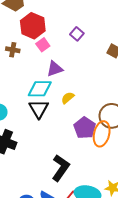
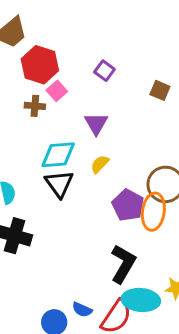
brown cross: (13, 50) -> (35, 106), moved
purple triangle: (55, 69) -> (96, 124), moved, turned -36
black L-shape: (61, 168) -> (123, 264), moved

